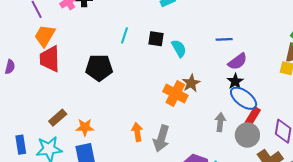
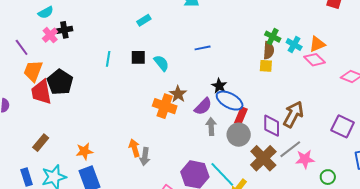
purple semicircle: (238, 61) -> (203, 106), moved
black pentagon: (99, 68) -> (60, 82), moved, turned -30
brown rectangle: (58, 118) -> (41, 143), moved
gray arrow: (161, 138) -> (145, 157), moved, size x0.7

